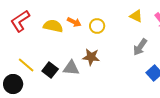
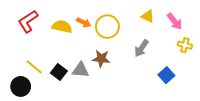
yellow circle: (97, 26) -> (107, 27), size x1.5
gray arrow: (140, 47) -> (141, 48), moved

